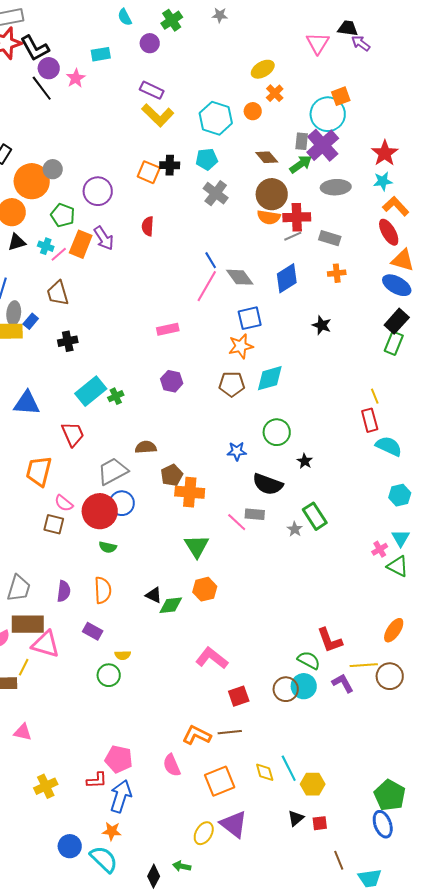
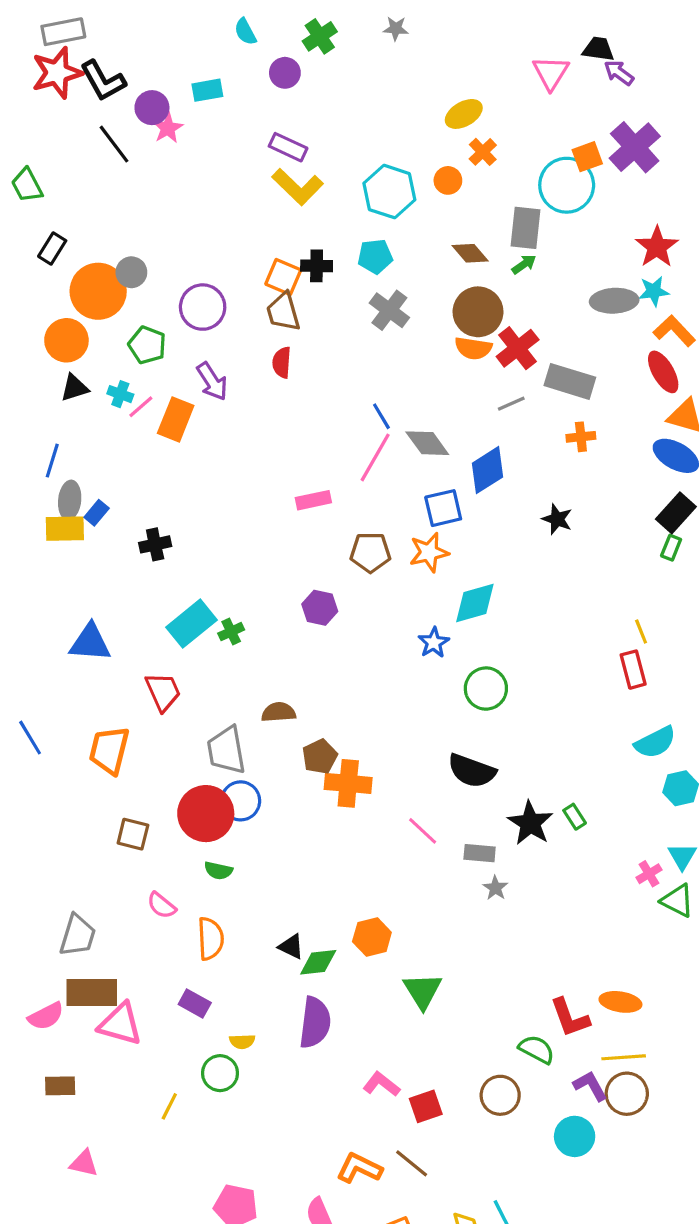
purple circle: (49, 68) -> (152, 108), moved
gray rectangle: (302, 141) -> (525, 228), size x1.5
purple cross: (323, 145) -> (635, 147), moved
green arrow: (301, 164) -> (524, 264), size x0.7
gray ellipse: (336, 187) -> (614, 301), moved
red cross: (297, 217) -> (518, 348), turned -36
gray line: (293, 236) -> (511, 404), moved
gray rectangle: (330, 238) -> (570, 381), size x1.4
orange rectangle: (81, 244) -> (176, 419), moved
blue diamond: (287, 278) -> (488, 470), moved
brown trapezoid: (58, 293) -> (283, 312), moved
pink rectangle: (168, 329) -> (313, 500), moved
green rectangle: (394, 343) -> (671, 548), size x0.7
brown pentagon: (232, 384) -> (370, 552), moved
cyan semicircle: (389, 446) -> (655, 742), moved, turned 128
blue star: (237, 451) -> (434, 643), moved, turned -30
black star: (305, 461) -> (530, 823), moved, size x1.8
gray trapezoid: (113, 471) -> (226, 750), turned -72
pink semicircle: (64, 503) -> (161, 905), moved
gray rectangle: (255, 514) -> (480, 853), moved
green rectangle: (315, 516) -> (575, 817), moved, size x0.6
gray star: (295, 529) -> (495, 888), moved
green triangle: (197, 546) -> (423, 991), moved
purple semicircle: (64, 591) -> (315, 1022), moved, size x1.5
orange ellipse: (394, 630) -> (620, 1002), moved, turned 65
pink L-shape: (212, 658) -> (381, 1084), moved, size x0.7
yellow line: (24, 667) -> (169, 1106), moved
brown circle: (390, 676) -> (627, 1094), moved
cyan circle: (304, 686) -> (575, 1136), moved
brown line: (230, 732) -> (412, 1163), turned 45

